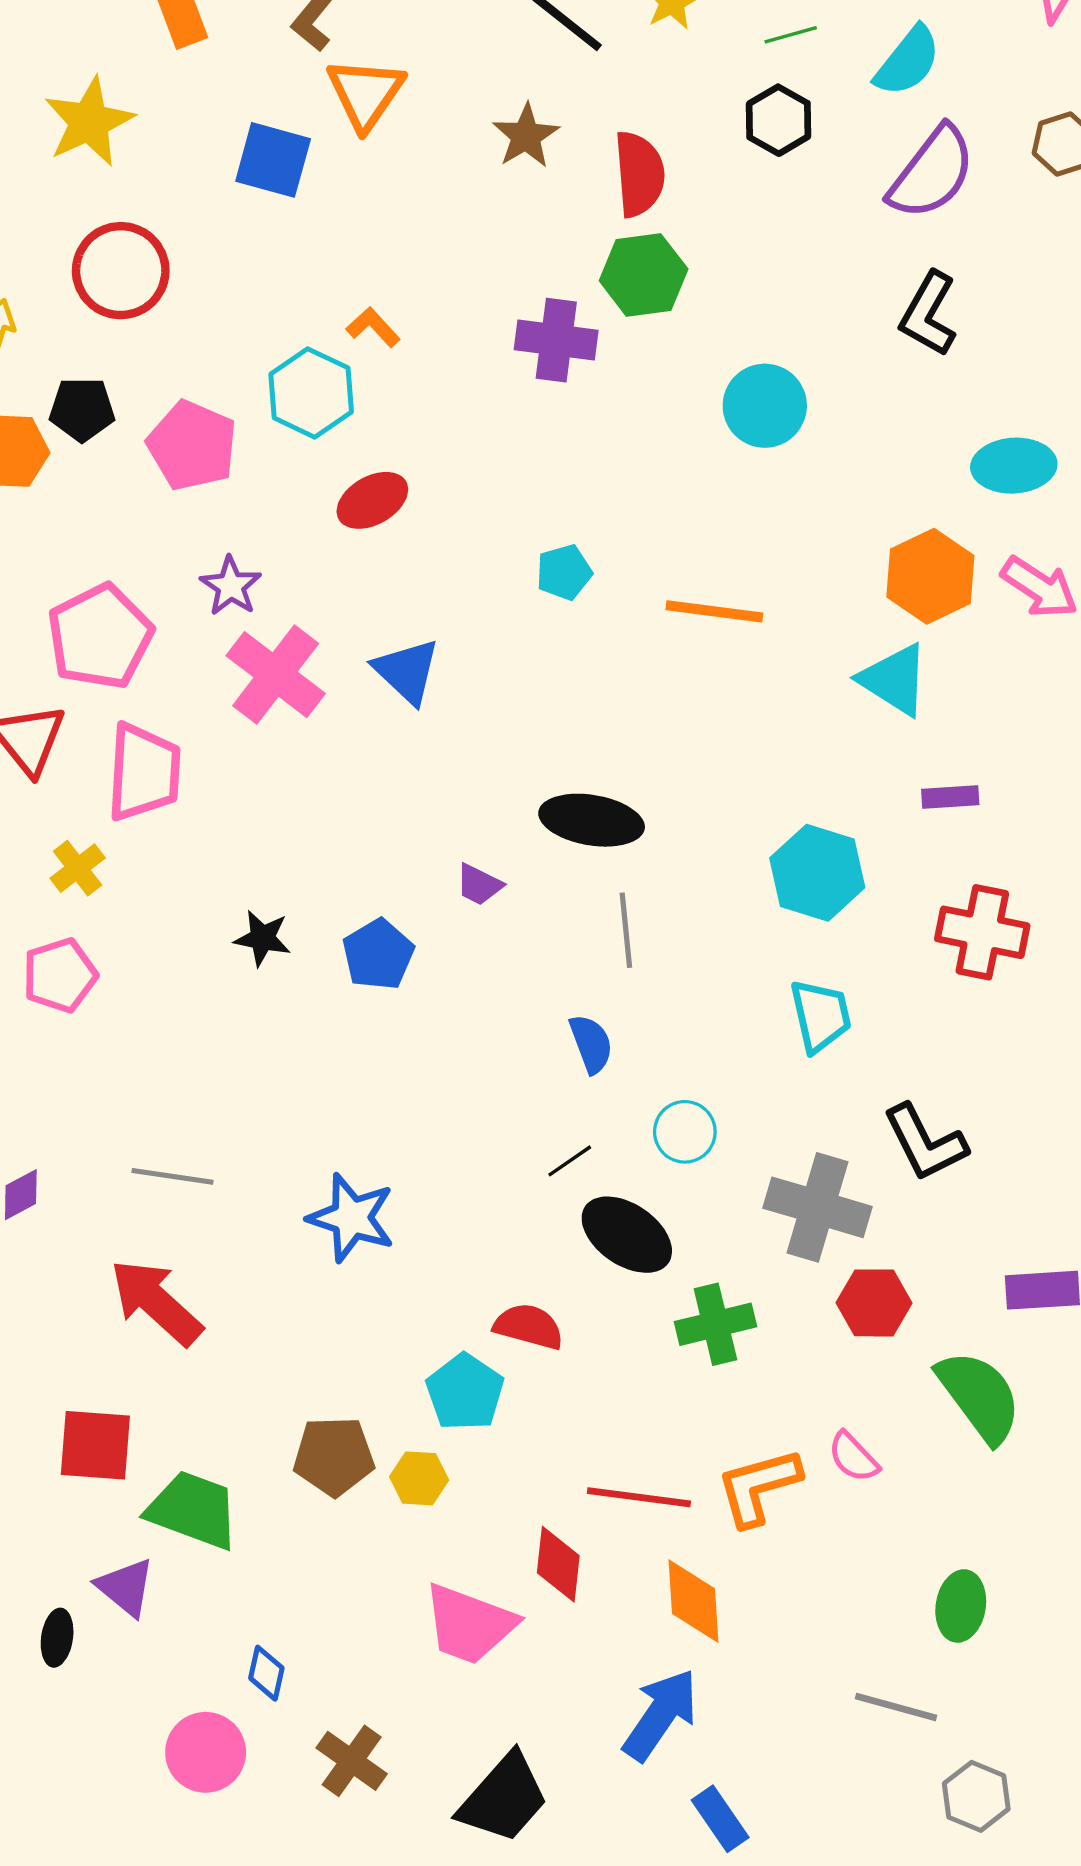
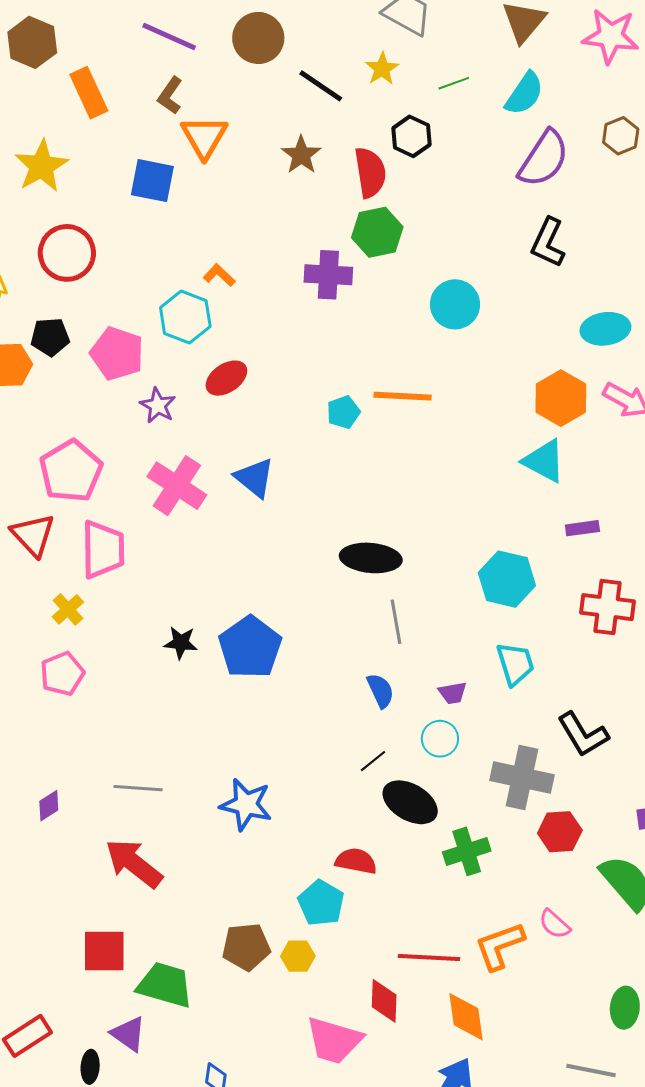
black hexagon: (778, 120) -> (411, 136), moved
purple star: (231, 586) -> (158, 406), moved
orange line: (714, 611) -> (403, 396), moved
purple trapezoid: (479, 885) -> (453, 693), moved, turned -32
blue pentagon: (378, 954) -> (250, 647), size x1.5

